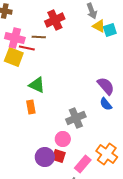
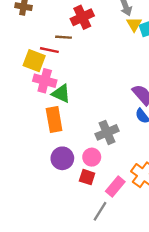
yellow triangle: (99, 26) -> (134, 24), turned 32
pink cross: (15, 38) -> (45, 81), moved
orange rectangle: (31, 107) -> (54, 119), size x1.5
purple circle: (45, 157) -> (62, 158), moved

